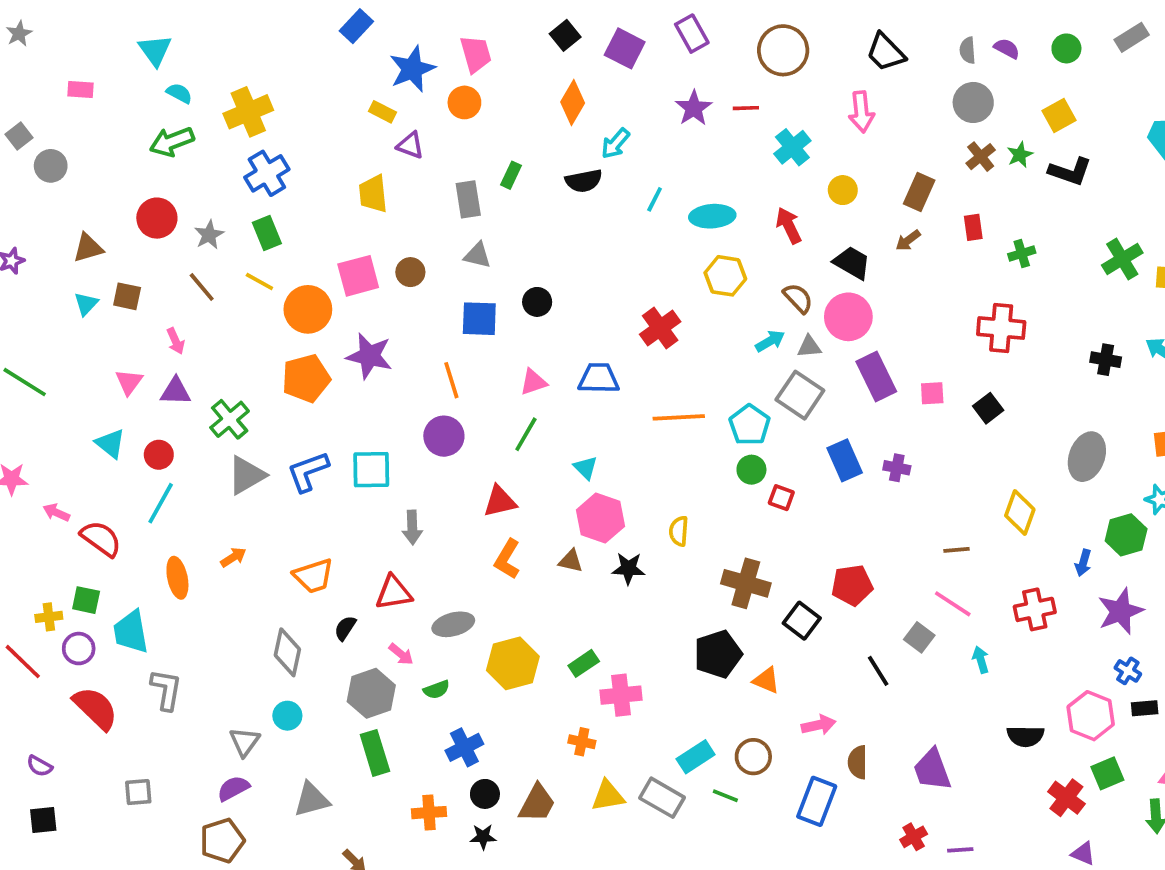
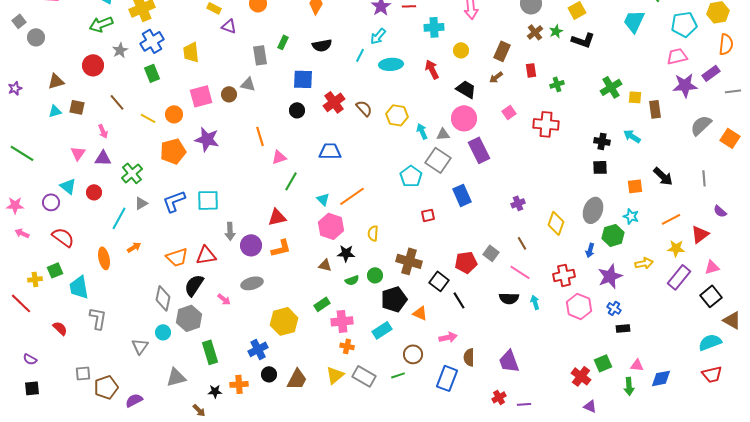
cyan arrow: (615, 143) -> (378, 36), moved
cyan cross: (792, 147) -> (434, 27), turned 36
yellow trapezoid: (373, 194) -> (191, 52), moved
gray star: (209, 235) -> (120, 50), moved
gray triangle: (477, 255) -> (248, 84), moved
yellow hexagon: (725, 276) -> (397, 115), moved
yellow line: (259, 281) -> (148, 118), moved
brown semicircle: (798, 298) -> (364, 108), moved
cyan triangle: (86, 304) -> (55, 111), turned 32
orange circle: (308, 309) -> (174, 114), size x0.7
blue square: (479, 319) -> (303, 79), moved
red cross: (660, 328) -> (334, 102), moved
cyan arrow: (770, 341) -> (422, 131), turned -84
orange line: (451, 380) -> (260, 136), moved
pink triangle: (533, 382) -> (279, 157), moved
pink square: (932, 393) -> (509, 112), moved, turned -32
black square: (988, 408) -> (600, 167), moved, turned 35
orange line: (679, 417) -> (352, 196), moved, turned -32
purple circle: (444, 436) -> (251, 245), moved
gray ellipse: (1087, 457) -> (593, 210), moved
purple cross: (897, 468) -> (518, 203), moved, turned -32
green circle: (751, 470) -> (375, 275), moved
gray triangle: (246, 475) -> (141, 203), size x0.6
red square: (781, 498) -> (428, 215), turned -32
cyan line: (161, 503) -> (119, 218), moved
pink arrow: (56, 513) -> (22, 233), moved
brown line: (956, 550) -> (522, 243), turned 64
orange L-shape: (507, 559) -> (281, 248), turned -135
brown triangle: (571, 561) -> (325, 265), moved
red triangle: (394, 593) -> (206, 255), moved
green square: (86, 600) -> (55, 270), turned -35
black semicircle: (345, 628) -> (194, 285), size x1.6
gray square: (919, 637) -> (491, 253), moved
purple circle: (79, 649) -> (51, 202), moved
yellow hexagon: (513, 663) -> (284, 321), moved
black line: (878, 671) -> (459, 300), moved
green semicircle: (436, 690) -> (352, 280), moved
gray hexagon: (371, 693) -> (189, 318), moved
red semicircle: (95, 708) -> (60, 328), size x0.6
pink hexagon: (1091, 716) -> (579, 306), moved
black semicircle: (1025, 736) -> (509, 298), moved
orange cross: (582, 742) -> (347, 346), moved
cyan rectangle: (696, 757) -> (382, 330), moved
purple semicircle: (233, 788) -> (134, 400), moved
yellow triangle: (608, 796) -> (335, 375), turned -30
green line: (725, 796) -> (398, 375), turned -40
black star: (483, 837) -> (215, 391), moved
brown pentagon: (222, 841) -> (106, 387), moved

